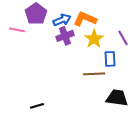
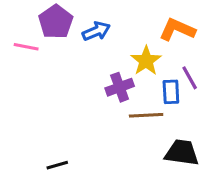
orange L-shape: (85, 19) -> (177, 30), moved
purple cross: (65, 36) -> (120, 87), moved
purple line: (123, 38) -> (190, 78), moved

